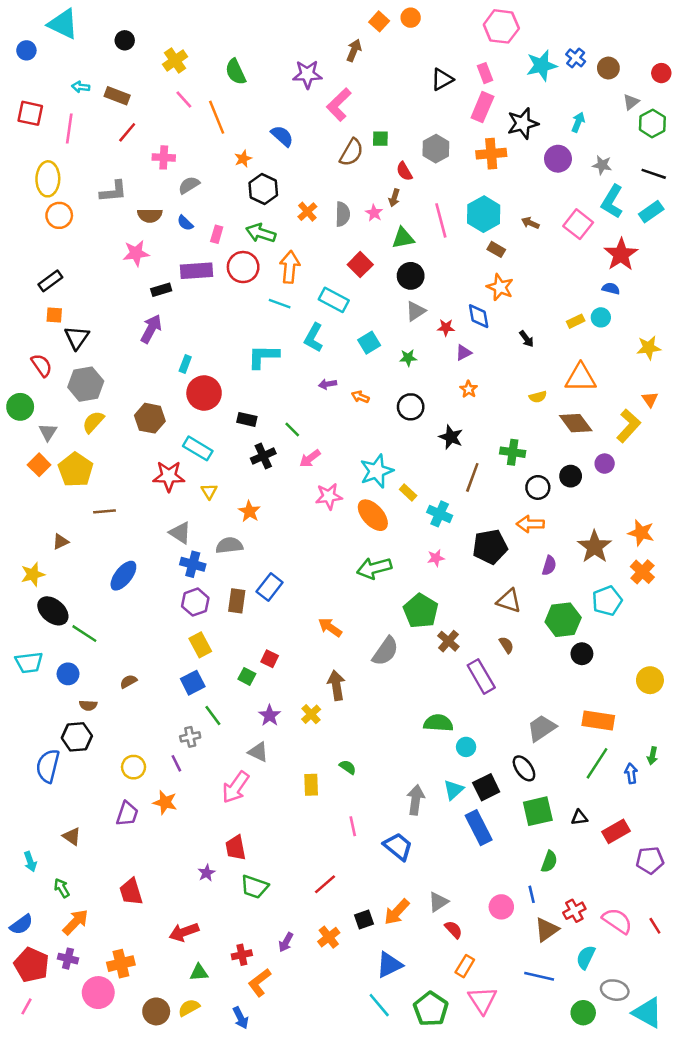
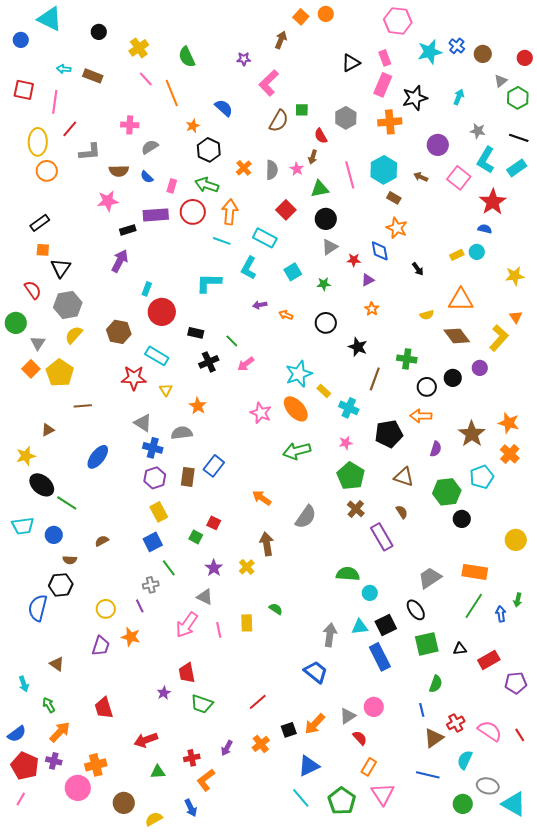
purple star: (307, 74) -> (244, 59), size x0.6
red line: (127, 132) -> (70, 129), moved
purple circle: (558, 159) -> (438, 145), moved
pink star: (329, 496) -> (261, 413), moved, turned 30
green pentagon: (421, 611) -> (351, 476), moved
cyan triangle: (453, 790) -> (360, 627), turned 36
pink line: (353, 826) -> (219, 630), moved
pink circle: (501, 907) -> (374, 707), moved
yellow semicircle: (189, 1008) -> (154, 819), moved

